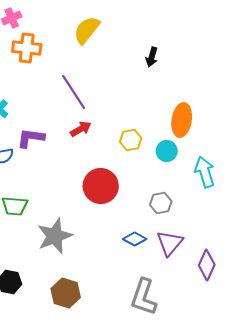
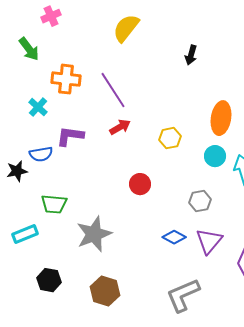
orange cross: (27, 48) -> (66, 79), moved
cyan circle: (167, 151) -> (215, 156), moved
red circle: (101, 186) -> (140, 184), size x0.6
gray L-shape: (144, 297) -> (183, 295), turned 48

